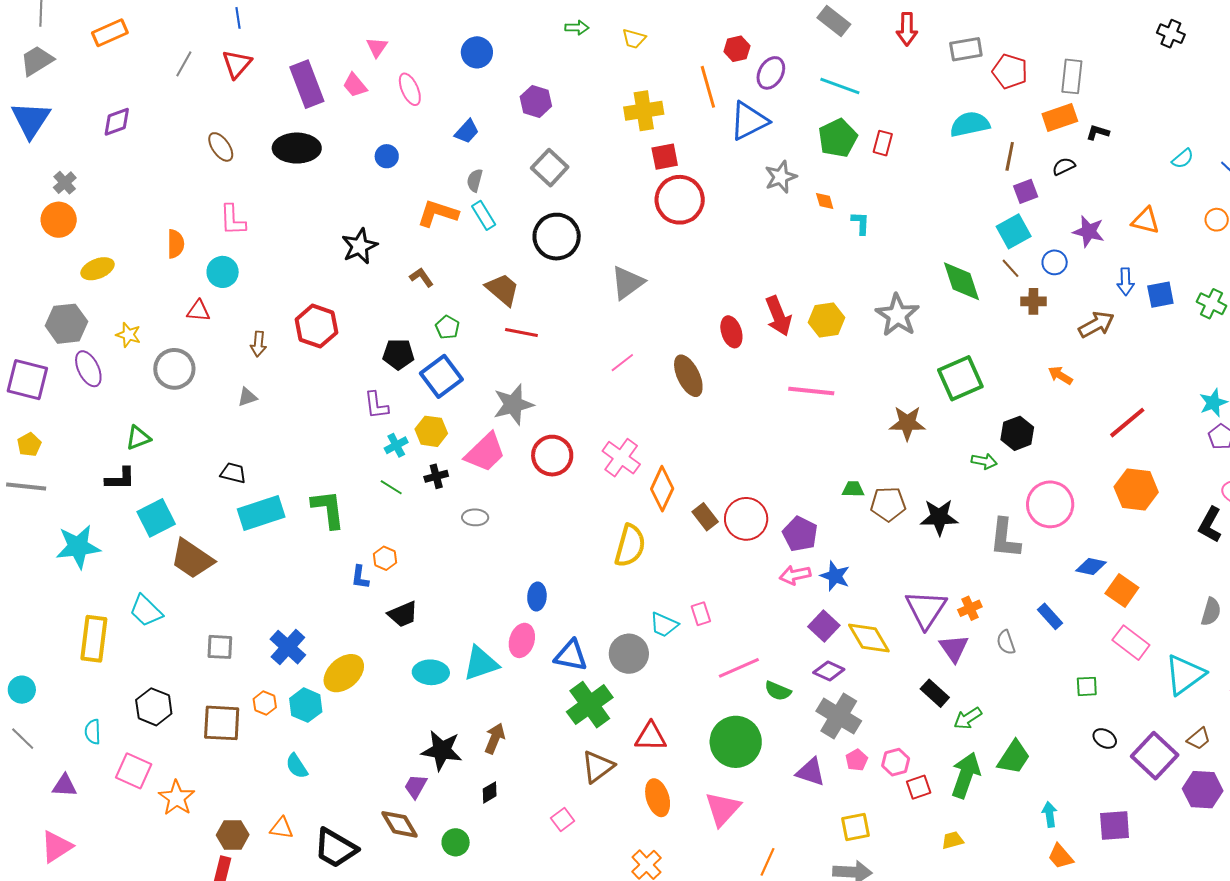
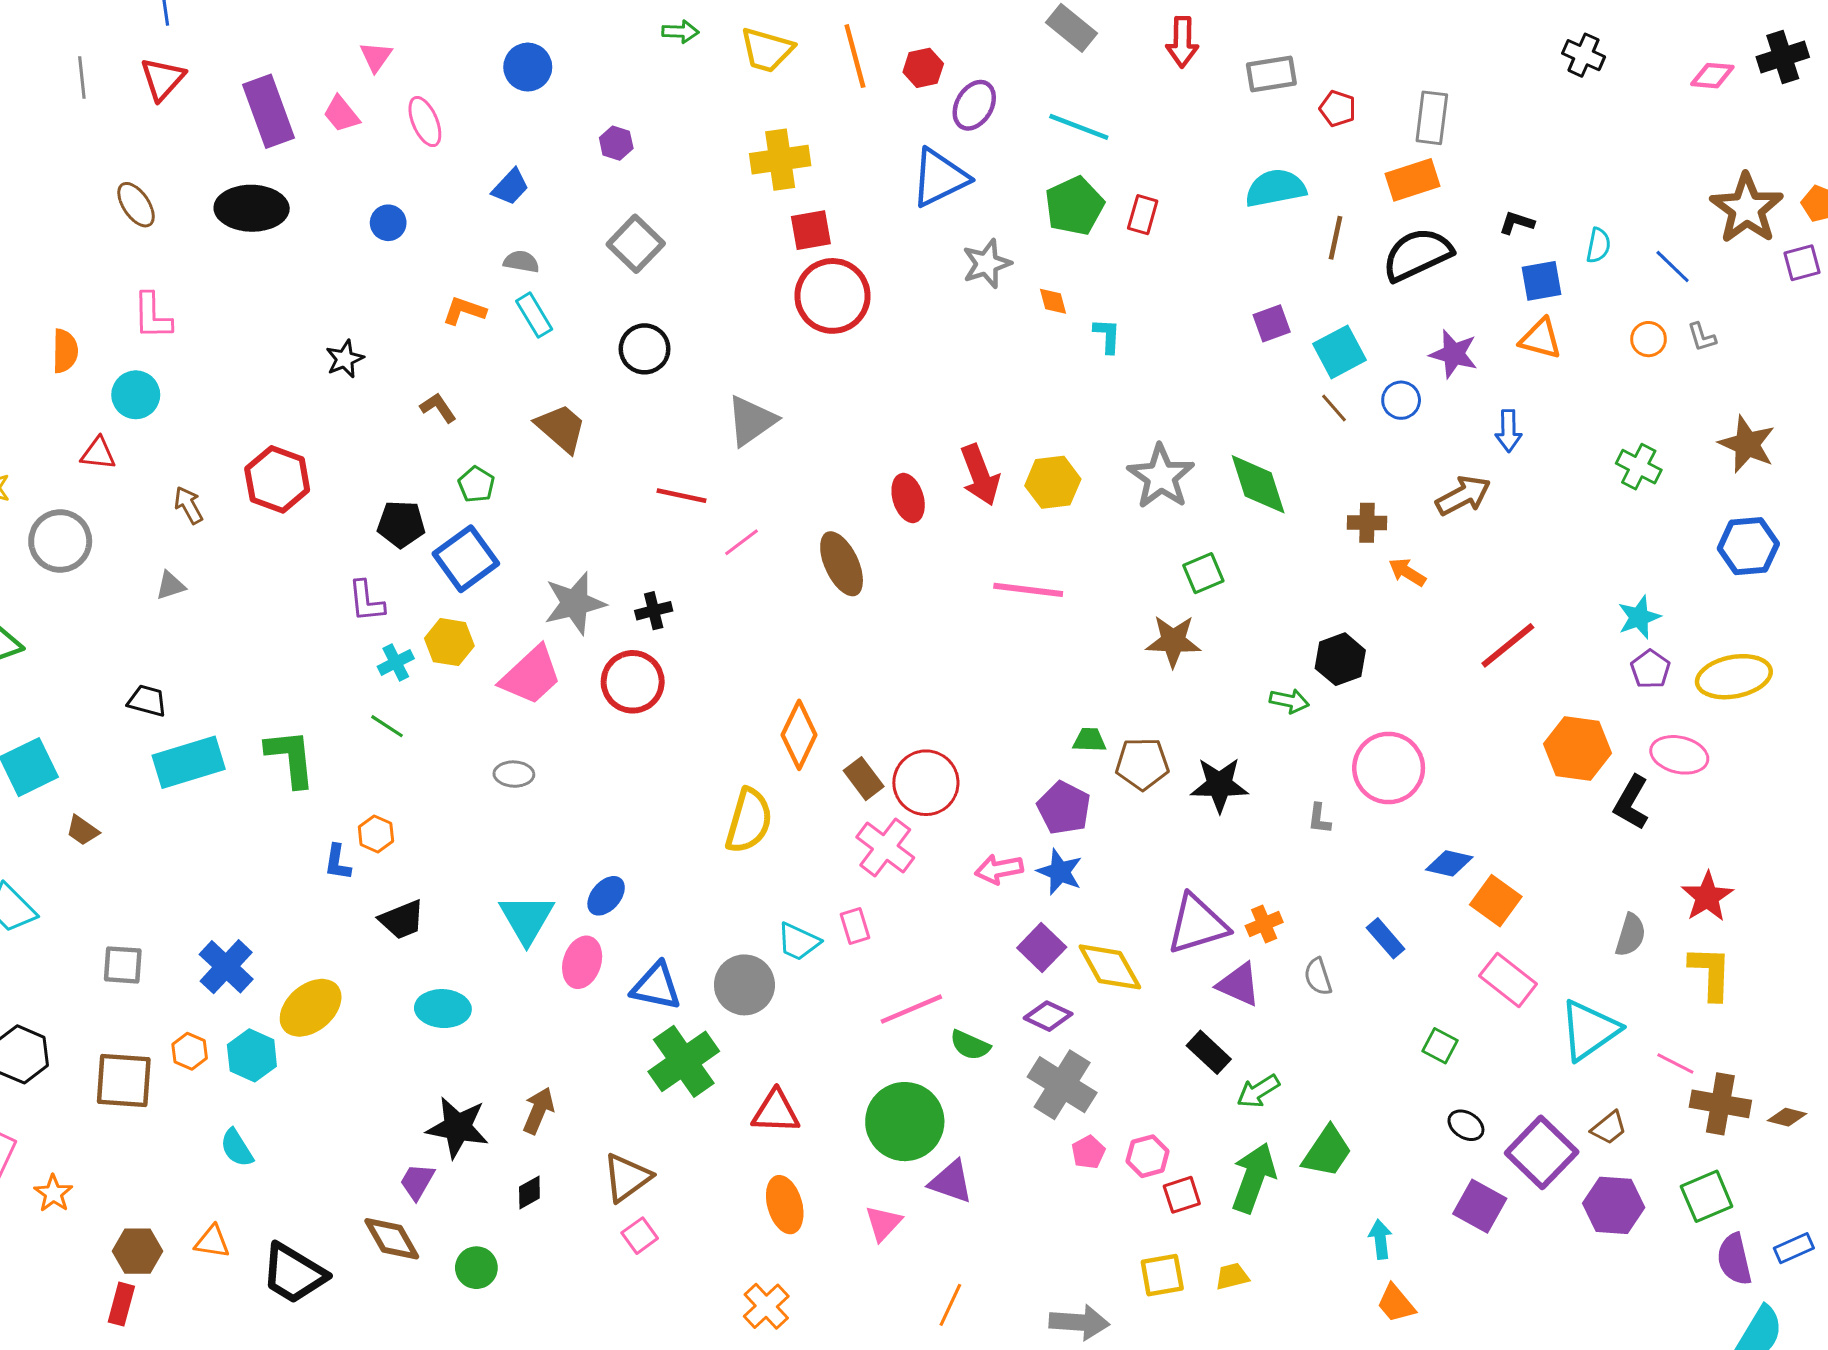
yellow trapezoid: (634, 39) -> (767, 50), size x1.5
gray line: (184, 64) -> (82, 78), turned -36
red pentagon: (1010, 71) -> (1338, 109), size x0.7
orange line: (708, 87) -> (855, 56), moved
purple hexagon: (536, 101) -> (616, 143), size x0.7
black L-shape: (1098, 132) -> (1517, 223), moved
cyan semicircle: (1183, 159) -> (1598, 245), turned -40
black semicircle: (1064, 166) -> (1417, 254), size x2.0
gray semicircle: (475, 180) -> (521, 262), turned 85
purple square: (1026, 191) -> (1272, 323), moved
orange L-shape: (438, 213) -> (464, 311), size x0.7
black circle: (557, 237) -> (645, 349), size x0.7
black star: (360, 246) -> (345, 359), size x0.7
green diamond: (962, 281) -> (1258, 484), moved
blue square: (1160, 295) -> (1542, 281), moved
brown cross: (1033, 301) -> (1367, 523), moved
red line: (521, 332) -> (682, 496), moved
brown arrow: (258, 344) -> (189, 505), turned 145
green square: (960, 378) -> (1203, 573), moved, size x0.6
pink cross: (621, 458) -> (885, 847), moved
black cross: (436, 476) -> (654, 611), moved
orange hexagon: (1136, 490) -> (1577, 748), moved
purple pentagon: (800, 534) -> (1064, 808), moved
gray L-shape: (1005, 538) -> (1319, 819), size x0.5
brown trapezoid: (192, 559) -> (83, 830), size x0.5
blue ellipse: (537, 596) -> (606, 896), turned 36
purple triangle: (926, 609) -> (1197, 924), turned 39
purple triangle: (954, 648) -> (1239, 984), turned -32
cyan triangle: (481, 663) -> (527, 919), moved, turned -42
green square: (1087, 686) -> (1440, 1046), turned 30
brown triangle: (598, 767) -> (627, 1178), moved
purple triangle: (811, 772) -> (951, 1182), moved
orange star: (177, 798) -> (53, 1193), size x0.7
pink triangle: (723, 809) -> (883, 1223), size x0.7
purple square: (1115, 826) -> (1480, 1206), moved, turned 32
yellow square: (856, 827) -> (1162, 1275), moved

